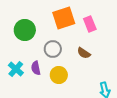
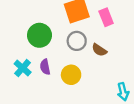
green circle: (25, 30) -> (39, 35), moved
gray circle: (53, 49) -> (77, 41), moved

